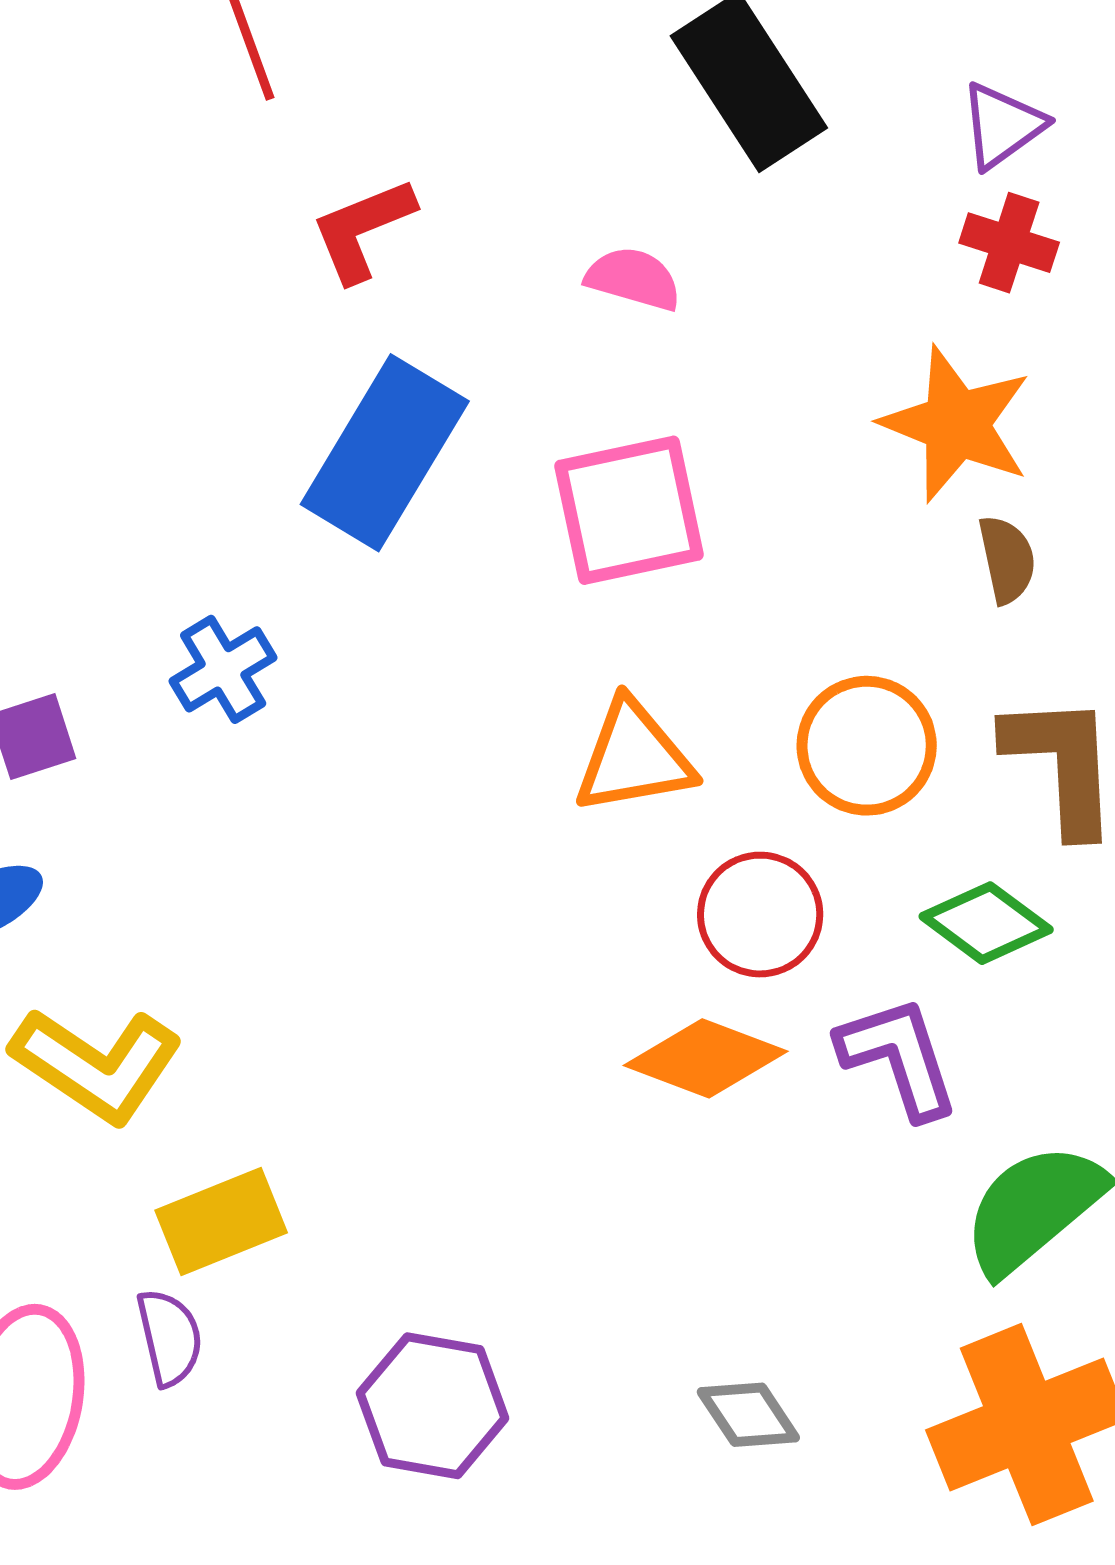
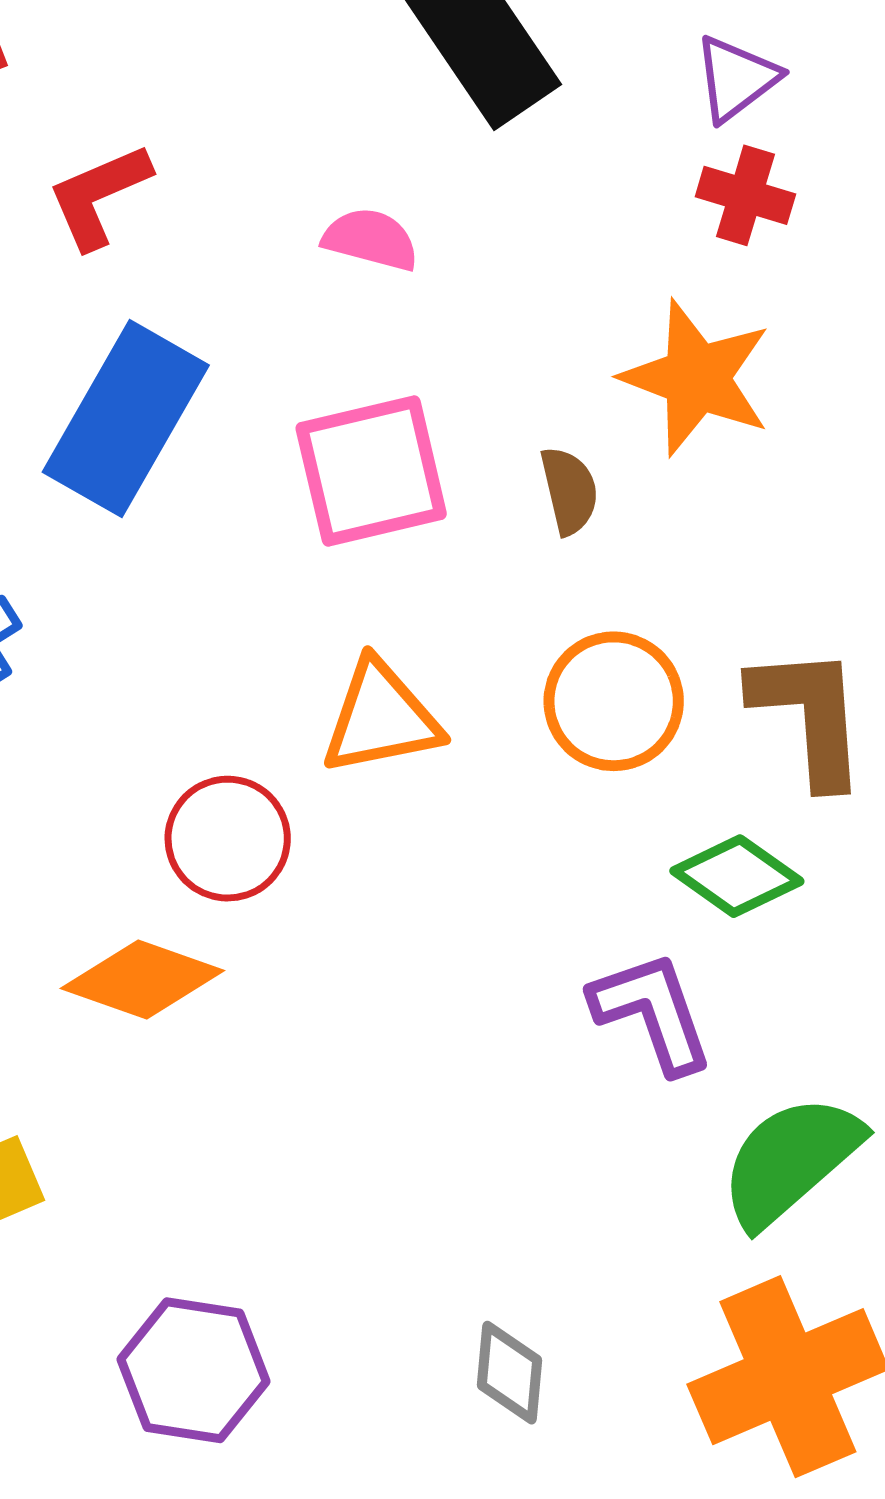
brown semicircle: (1007, 559) -> (569, 491), moved
red circle: (760, 915) -> (228, 839), moved
orange diamond: (706, 1058) -> (142, 979), moved
gray diamond: (748, 1415) -> (509, 1373), turned 40

